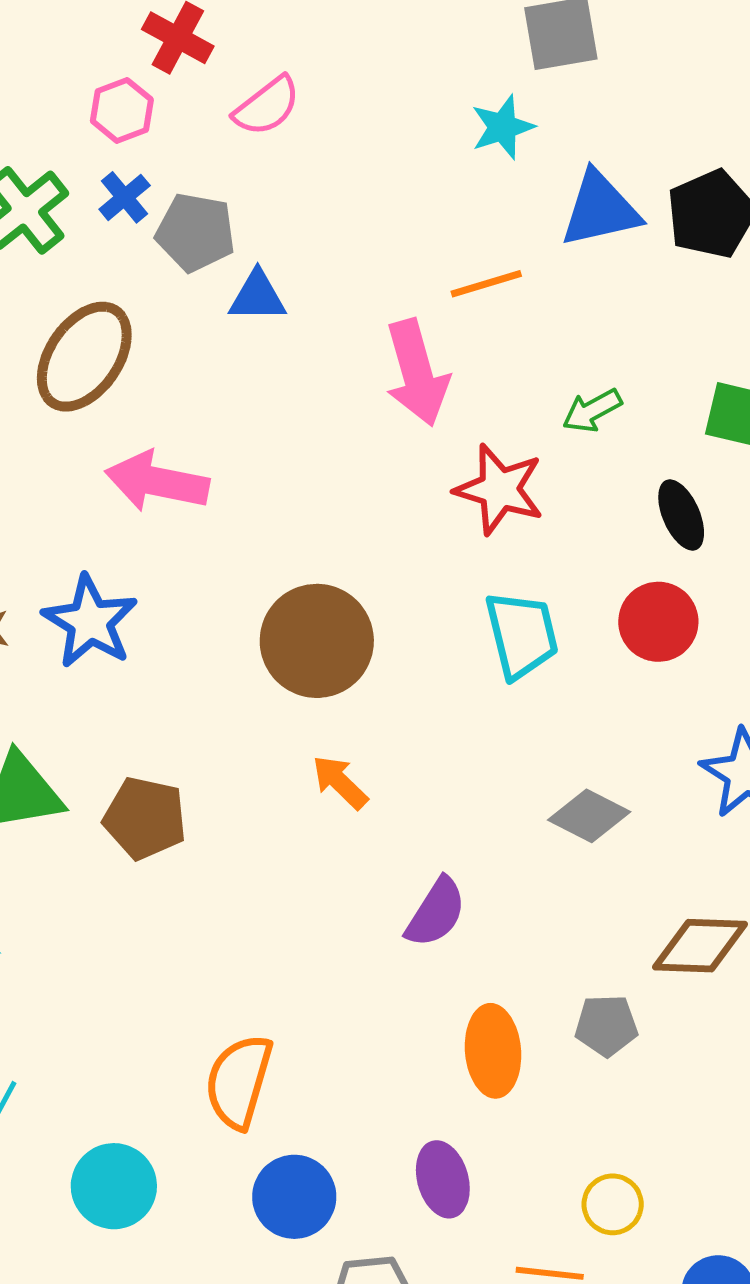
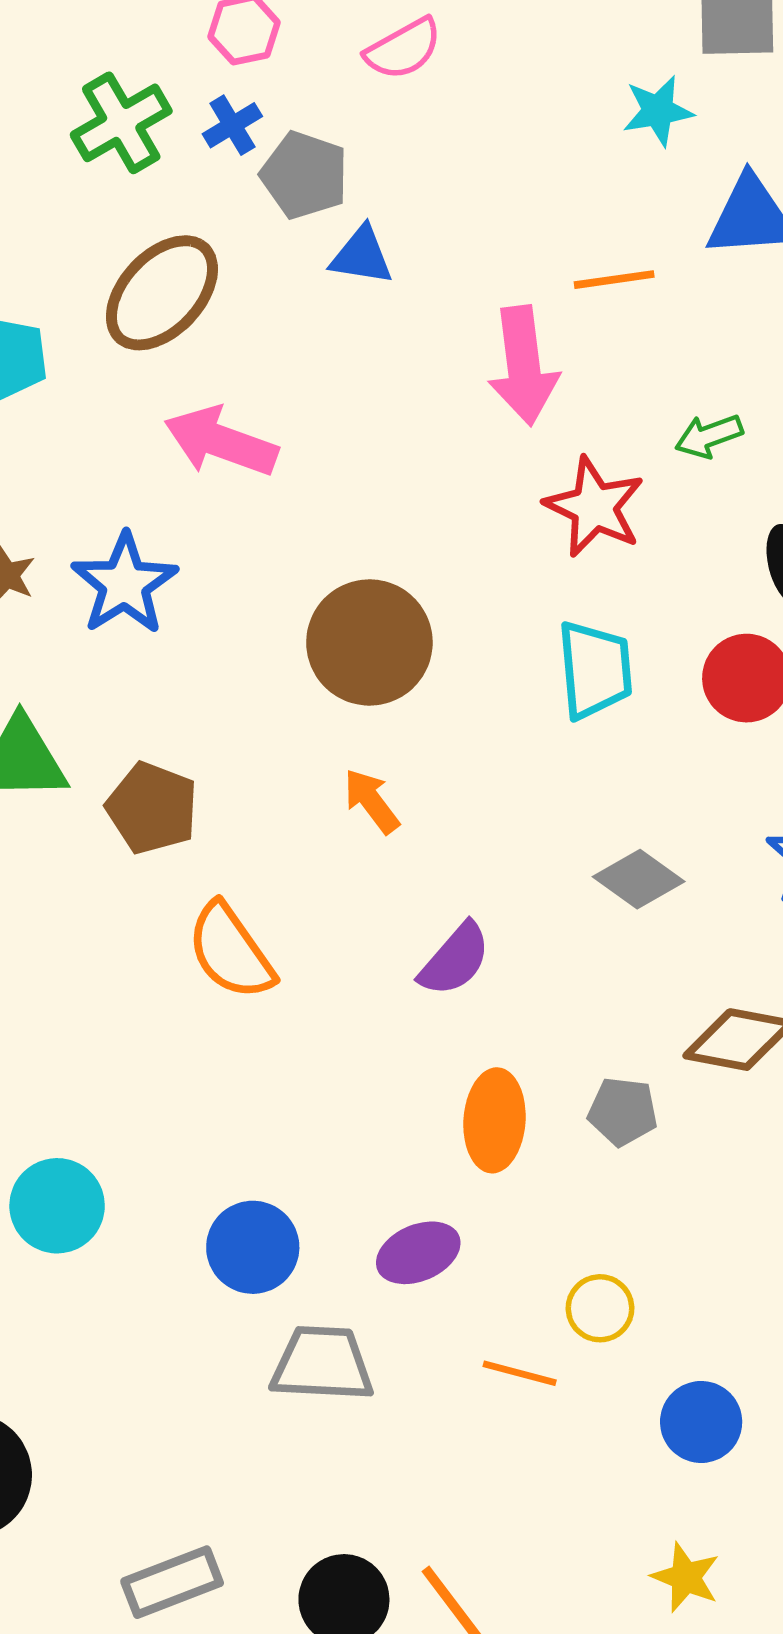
orange semicircle: (239, 1081) -> (231, 951), moved, turned -60
purple ellipse: (443, 1179) -> (418, 1253), turned 74

